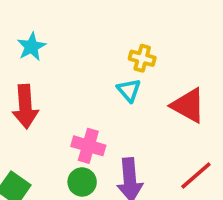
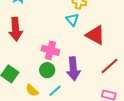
red triangle: (188, 105) -> (95, 35), moved

